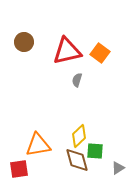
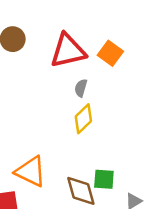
yellow diamond: (79, 136) -> (83, 119), moved
orange triangle: (38, 145) -> (31, 172), turned 36

